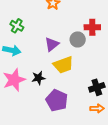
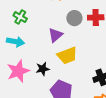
gray circle: (78, 39) -> (74, 18), moved

